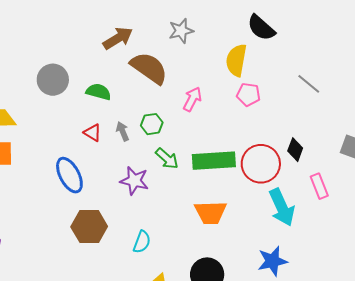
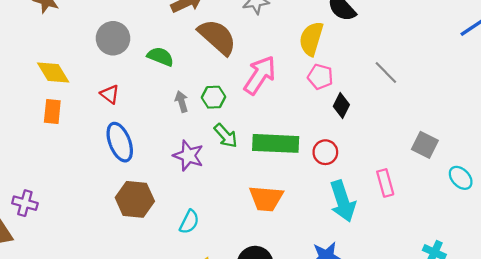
pink arrow: (192, 99) -> (260, 75), size x1.5
red triangle: (93, 133) -> (110, 94), moved
black diamond: (295, 150) -> (341, 106), moved
red circle: (261, 164) -> (325, 152), size x0.6

